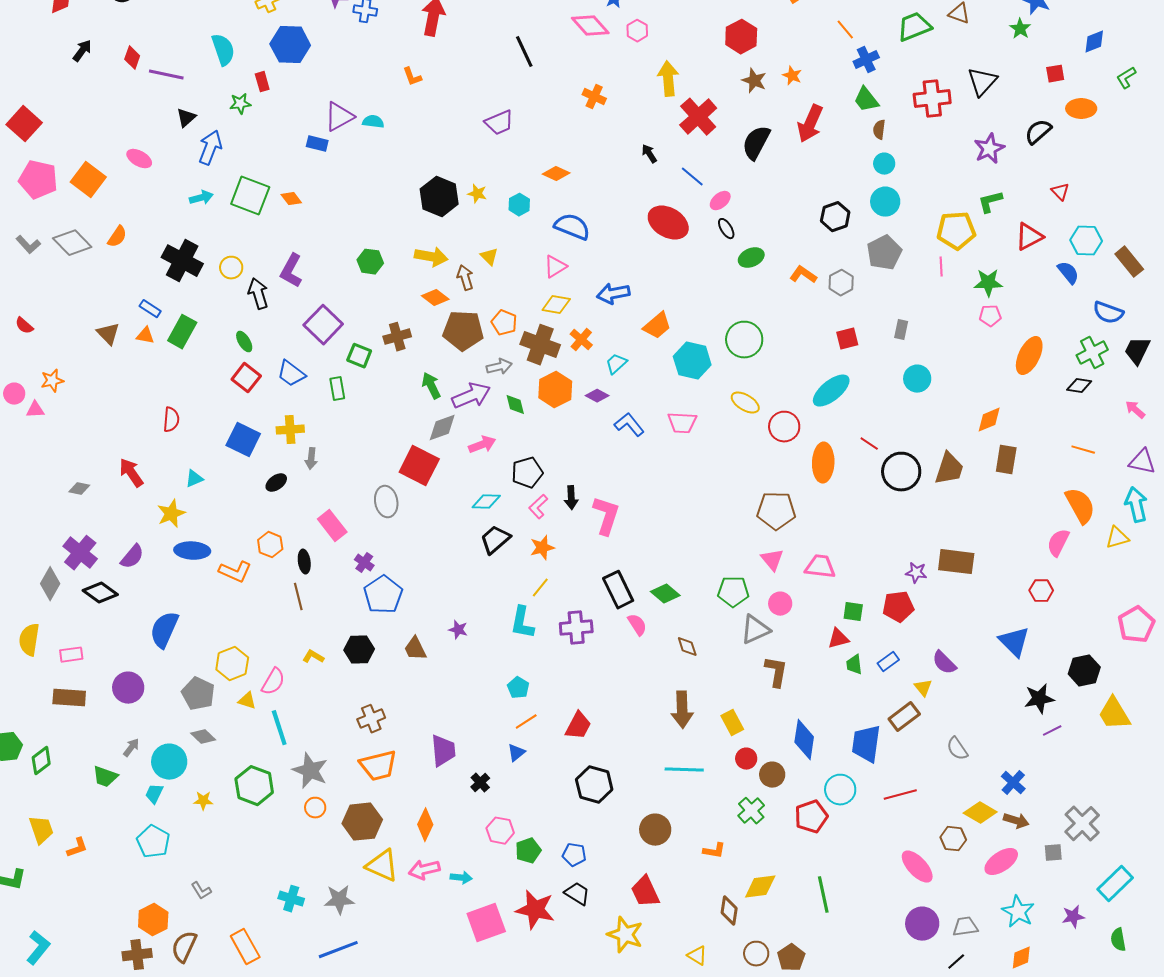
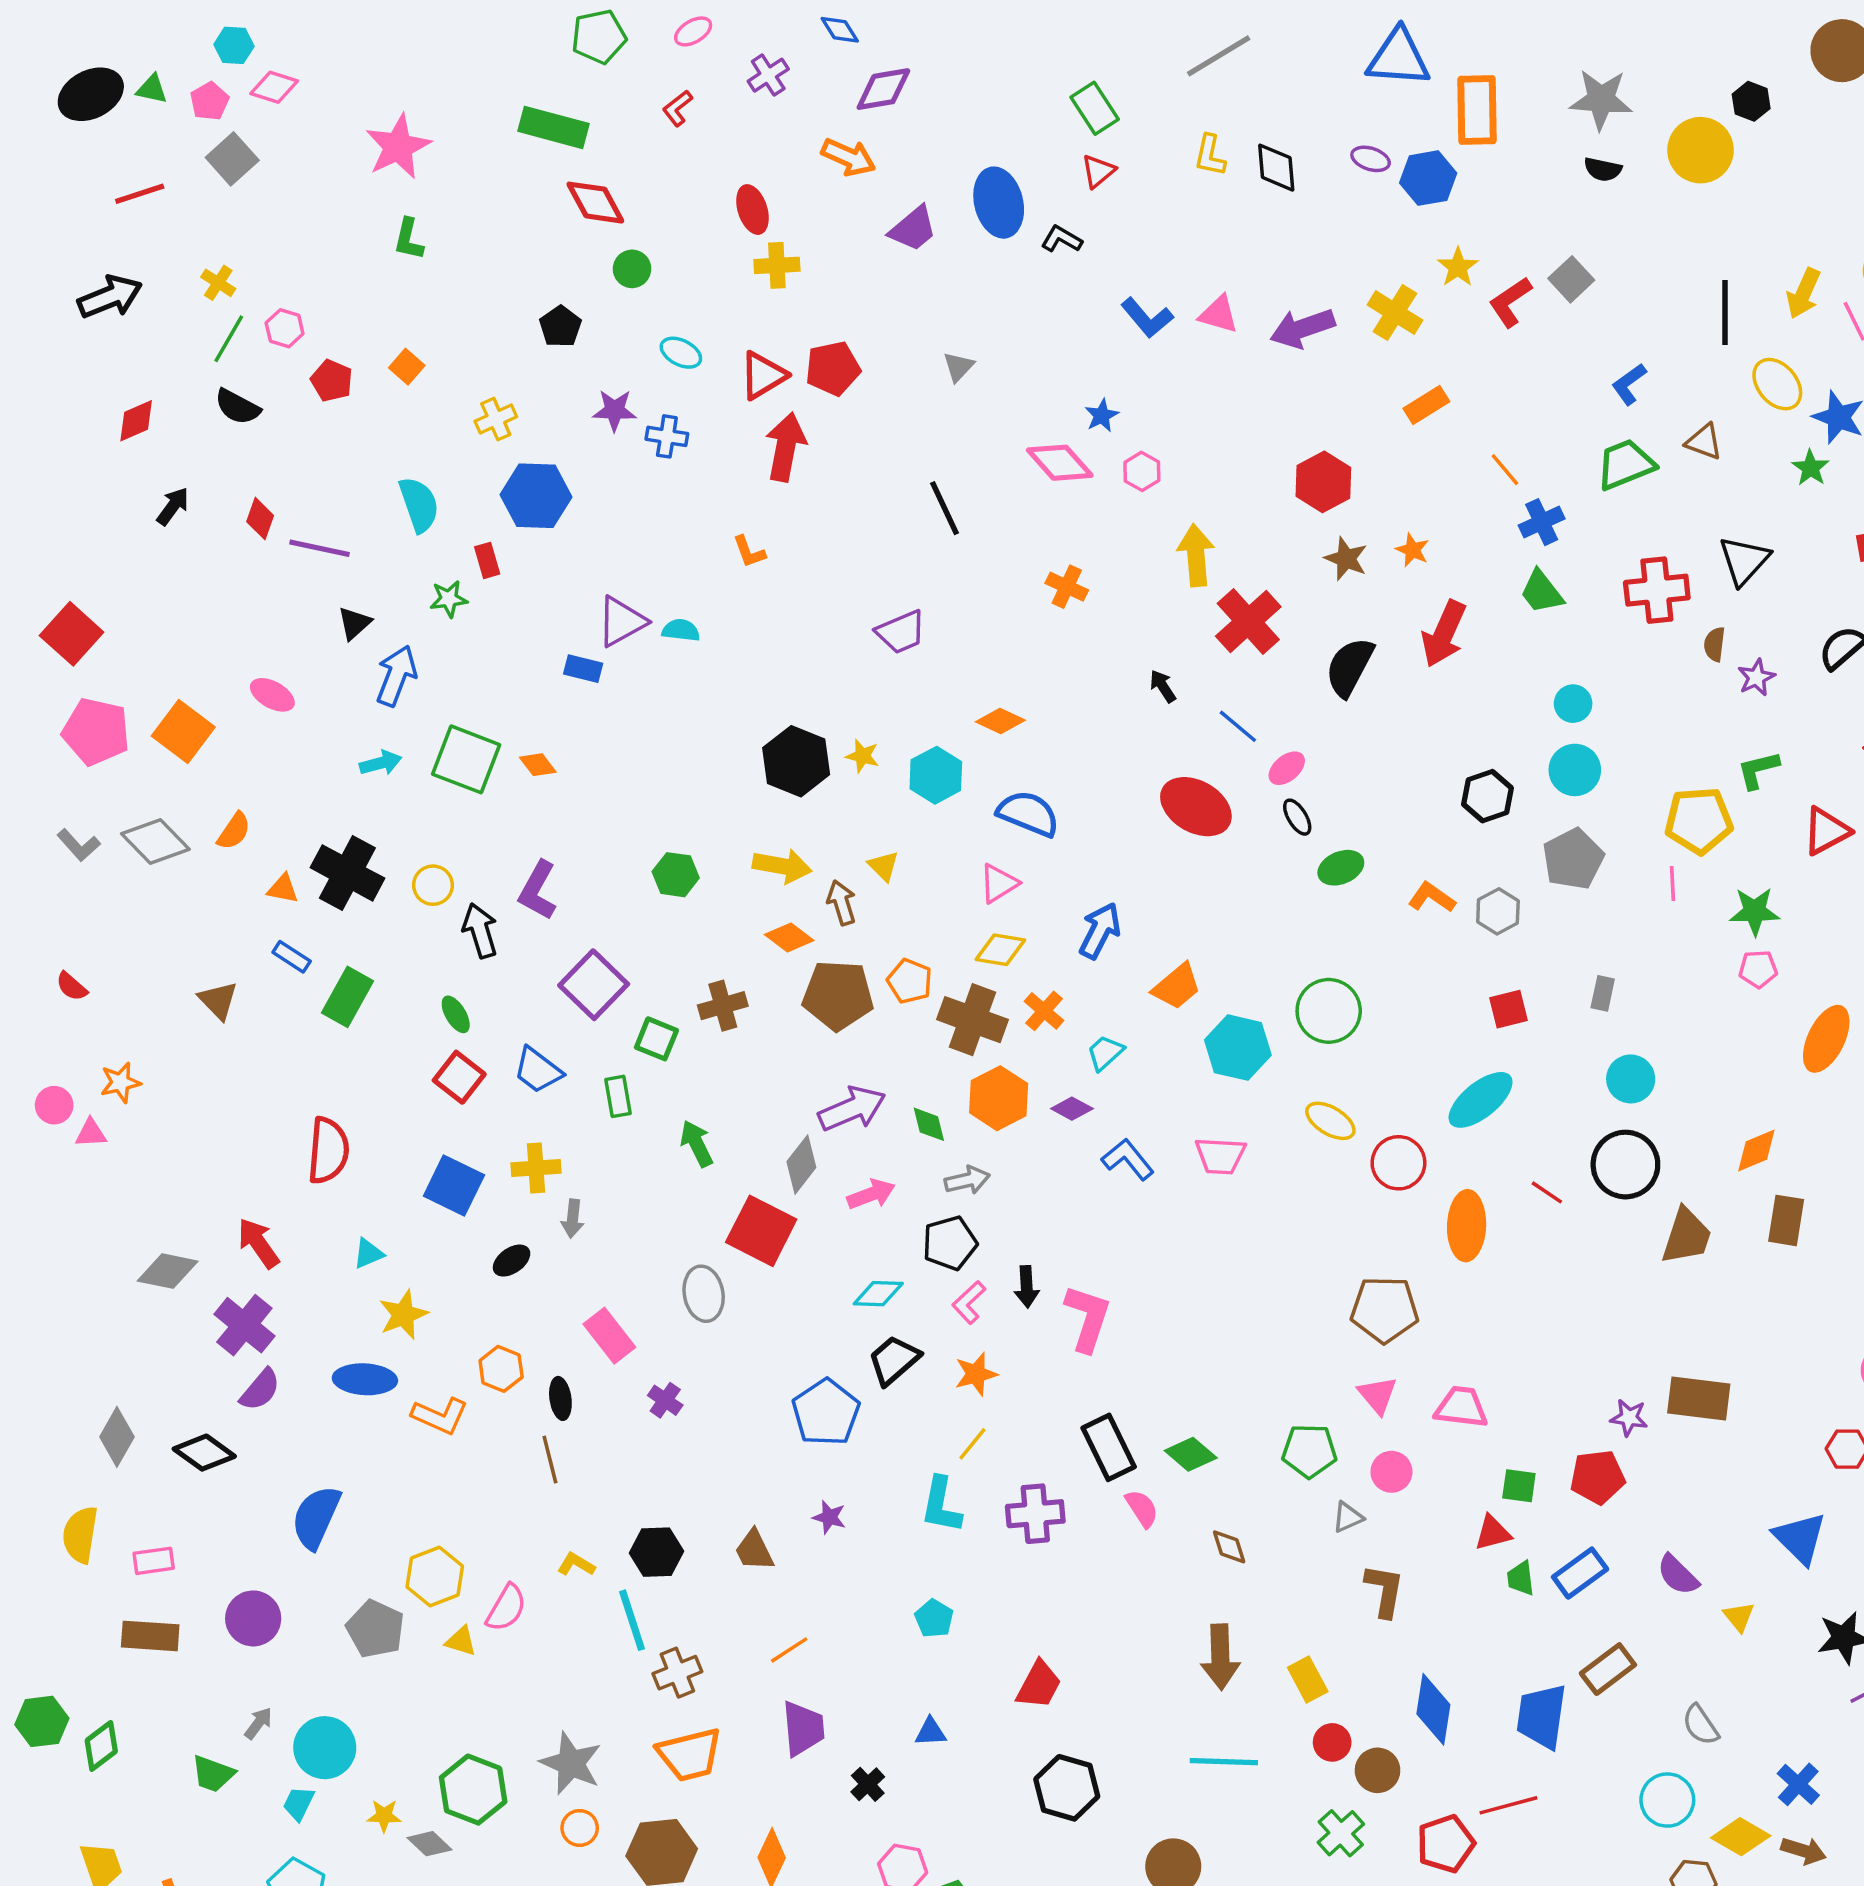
brown semicircle: (879, 130) -> (1714, 644), moved
purple star: (989, 149) -> (1756, 677), size x0.7
cyan hexagon: (519, 205) -> (936, 775), size x1.4
blue arrow: (613, 294) -> (1100, 931), turned 128
orange triangle: (145, 336) -> (283, 889), moved
gray arrow: (499, 367) -> (967, 1180), moved
green arrow: (431, 386) -> (697, 1144), moved
red semicircle: (171, 420) -> (328, 1151), size x1.5
gray diamond: (442, 428) -> (801, 1165), turned -32
black circle: (901, 472) -> (1625, 1165), moved
gray diamond: (79, 489) -> (168, 1271), size x1.6
yellow star: (171, 514) -> (403, 1315), moved
purple cross: (80, 553) -> (244, 1325), moved
blue pentagon: (383, 595) -> (826, 1412), moved
gray triangle: (755, 630) -> (1348, 1517), size x0.6
blue rectangle: (888, 662) -> (1580, 1573), size x1.4
yellow triangle: (923, 688) -> (1739, 1617), moved
orange line: (526, 722) -> (789, 1650), moved
cyan line: (279, 728) -> (632, 1620), moved
gray diamond: (203, 737) -> (429, 1844), moved
blue triangle: (516, 753) -> (931, 1732), turned 36
cyan circle: (840, 790) -> (1667, 1800), moved
red line: (900, 795) -> (1508, 1805), moved

